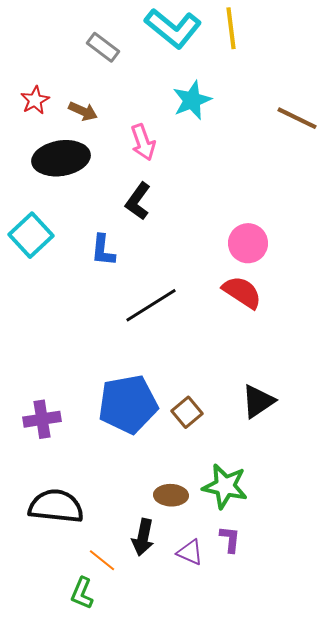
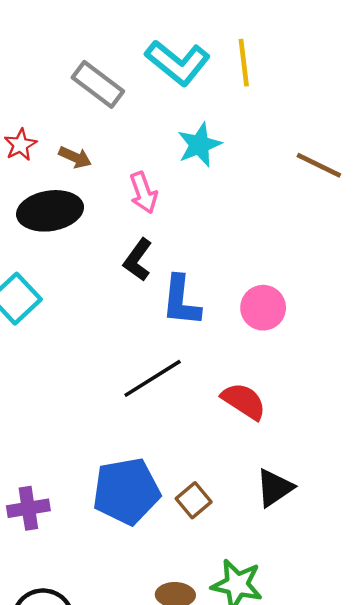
gray rectangle: (103, 47) -> (98, 84), size x1.4
blue L-shape: (103, 250) -> (181, 301), moved, size x1.4
red semicircle: (242, 292) -> (244, 401), moved

